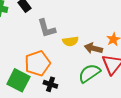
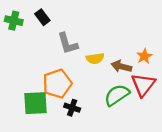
green square: (18, 80) -> (36, 103), turned -30

